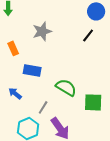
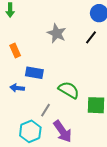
gray star: (42, 31) -> (57, 33), moved, turned -30
blue arrow: (15, 93) -> (17, 88), moved, turned -32

